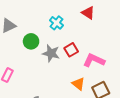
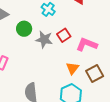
orange triangle: (78, 84) -> (72, 68), turned 32

